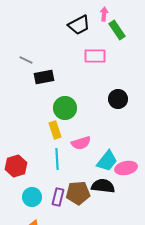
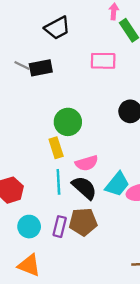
black trapezoid: (79, 25) -> (57, 28), moved
black rectangle: (44, 77) -> (41, 68), moved
black semicircle: (103, 186) -> (84, 188), moved, turned 35

